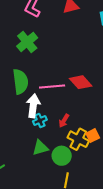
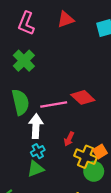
cyan cross: (40, 121) -> (38, 151), moved
green triangle: (40, 148) -> (36, 169), moved
green circle: (62, 156) -> (94, 171), moved

